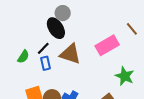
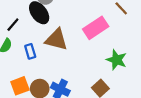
black line: (43, 48) -> (13, 25), moved

